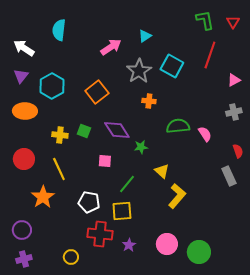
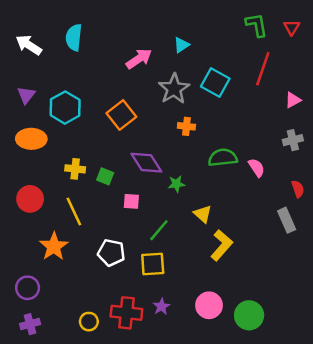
white arrow: (24, 48) -> (29, 45), moved
green square: (84, 131) -> (105, 176), moved
red cross: (100, 234) -> (126, 313), moved

